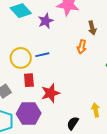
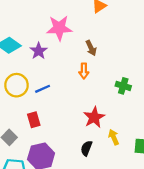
yellow circle: (21, 58) -> (17, 85), moved
red star: (50, 93) -> (94, 117), moved
black semicircle: (73, 123) -> (86, 148), moved

